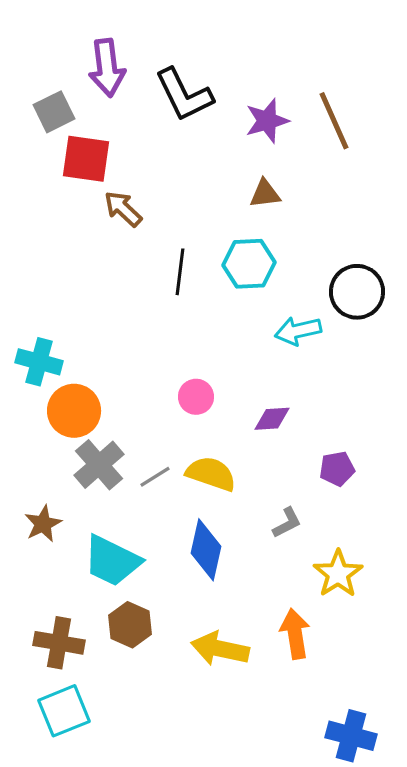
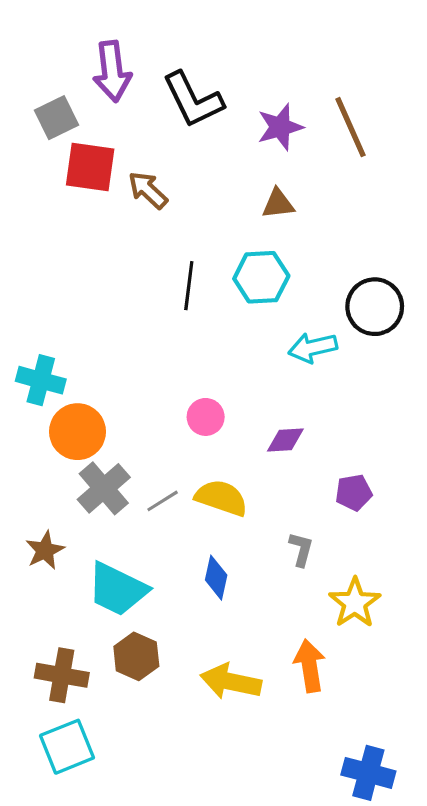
brown arrow: (123, 209) -> (148, 190), moved
gray L-shape: (287, 523) -> (301, 549), turned -48
blue diamond: (206, 550) -> (216, 578), size x0.7

